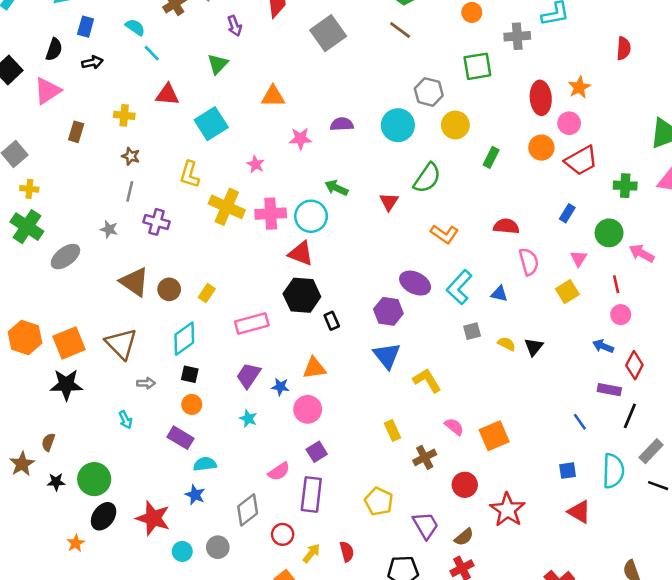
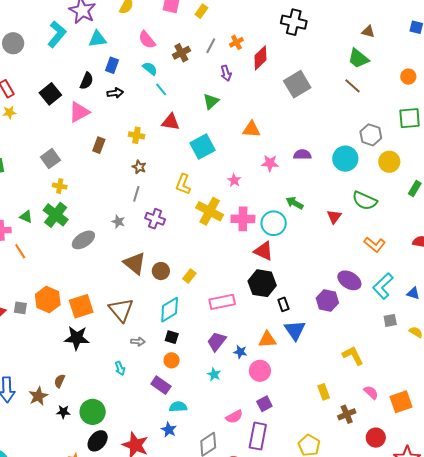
green semicircle: (427, 178) -> (365, 201), turned 75
blue triangle: (387, 356) -> (295, 330), moved

